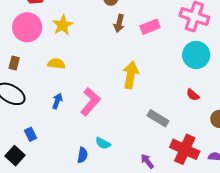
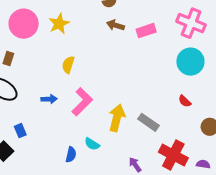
brown arrow: (119, 23) -> (116, 25), turned 90
yellow semicircle: (56, 64) -> (68, 65), moved, turned -84
yellow arrow: (131, 75) -> (117, 118), moved
blue arrow: (57, 101) -> (49, 99), turned 63

